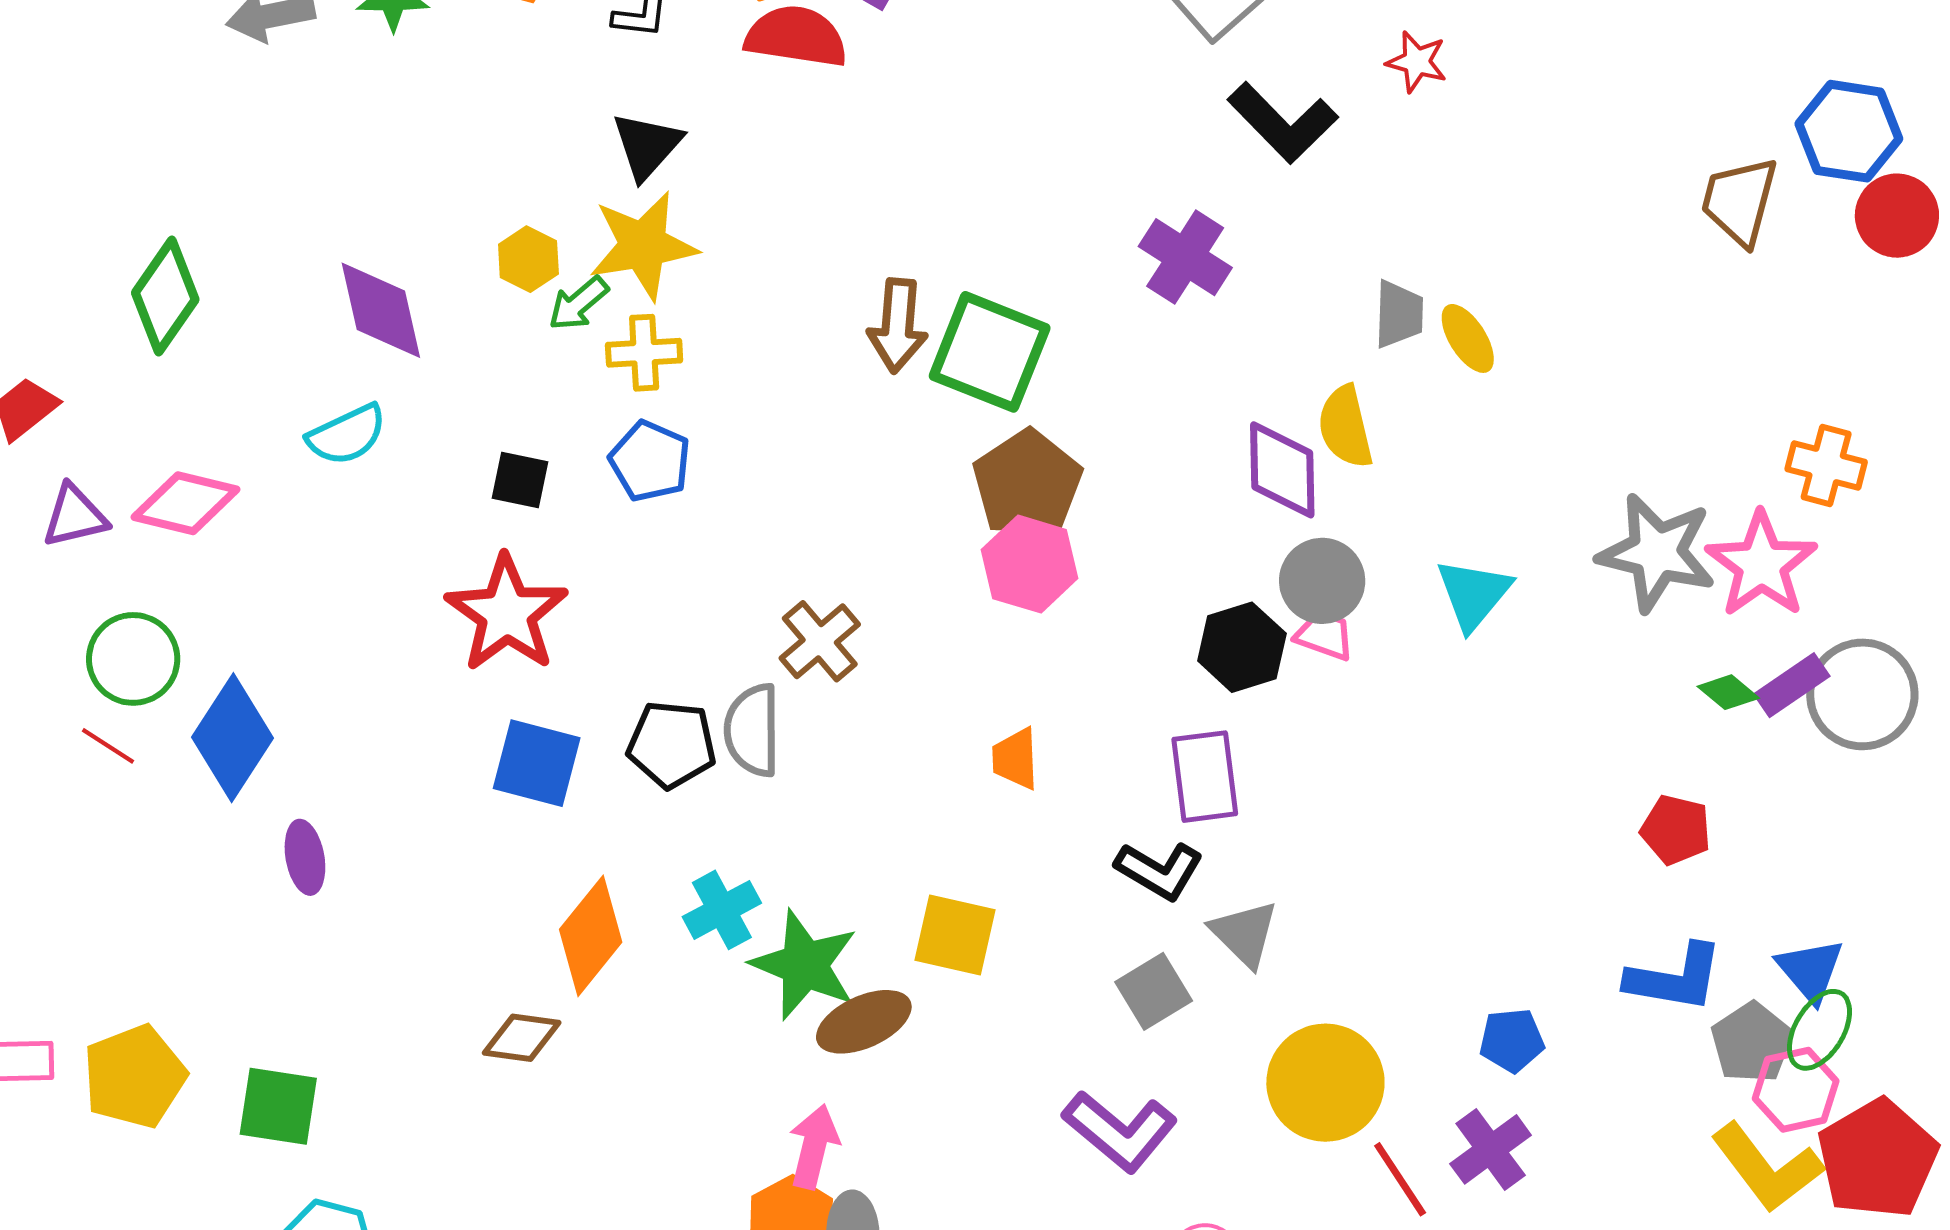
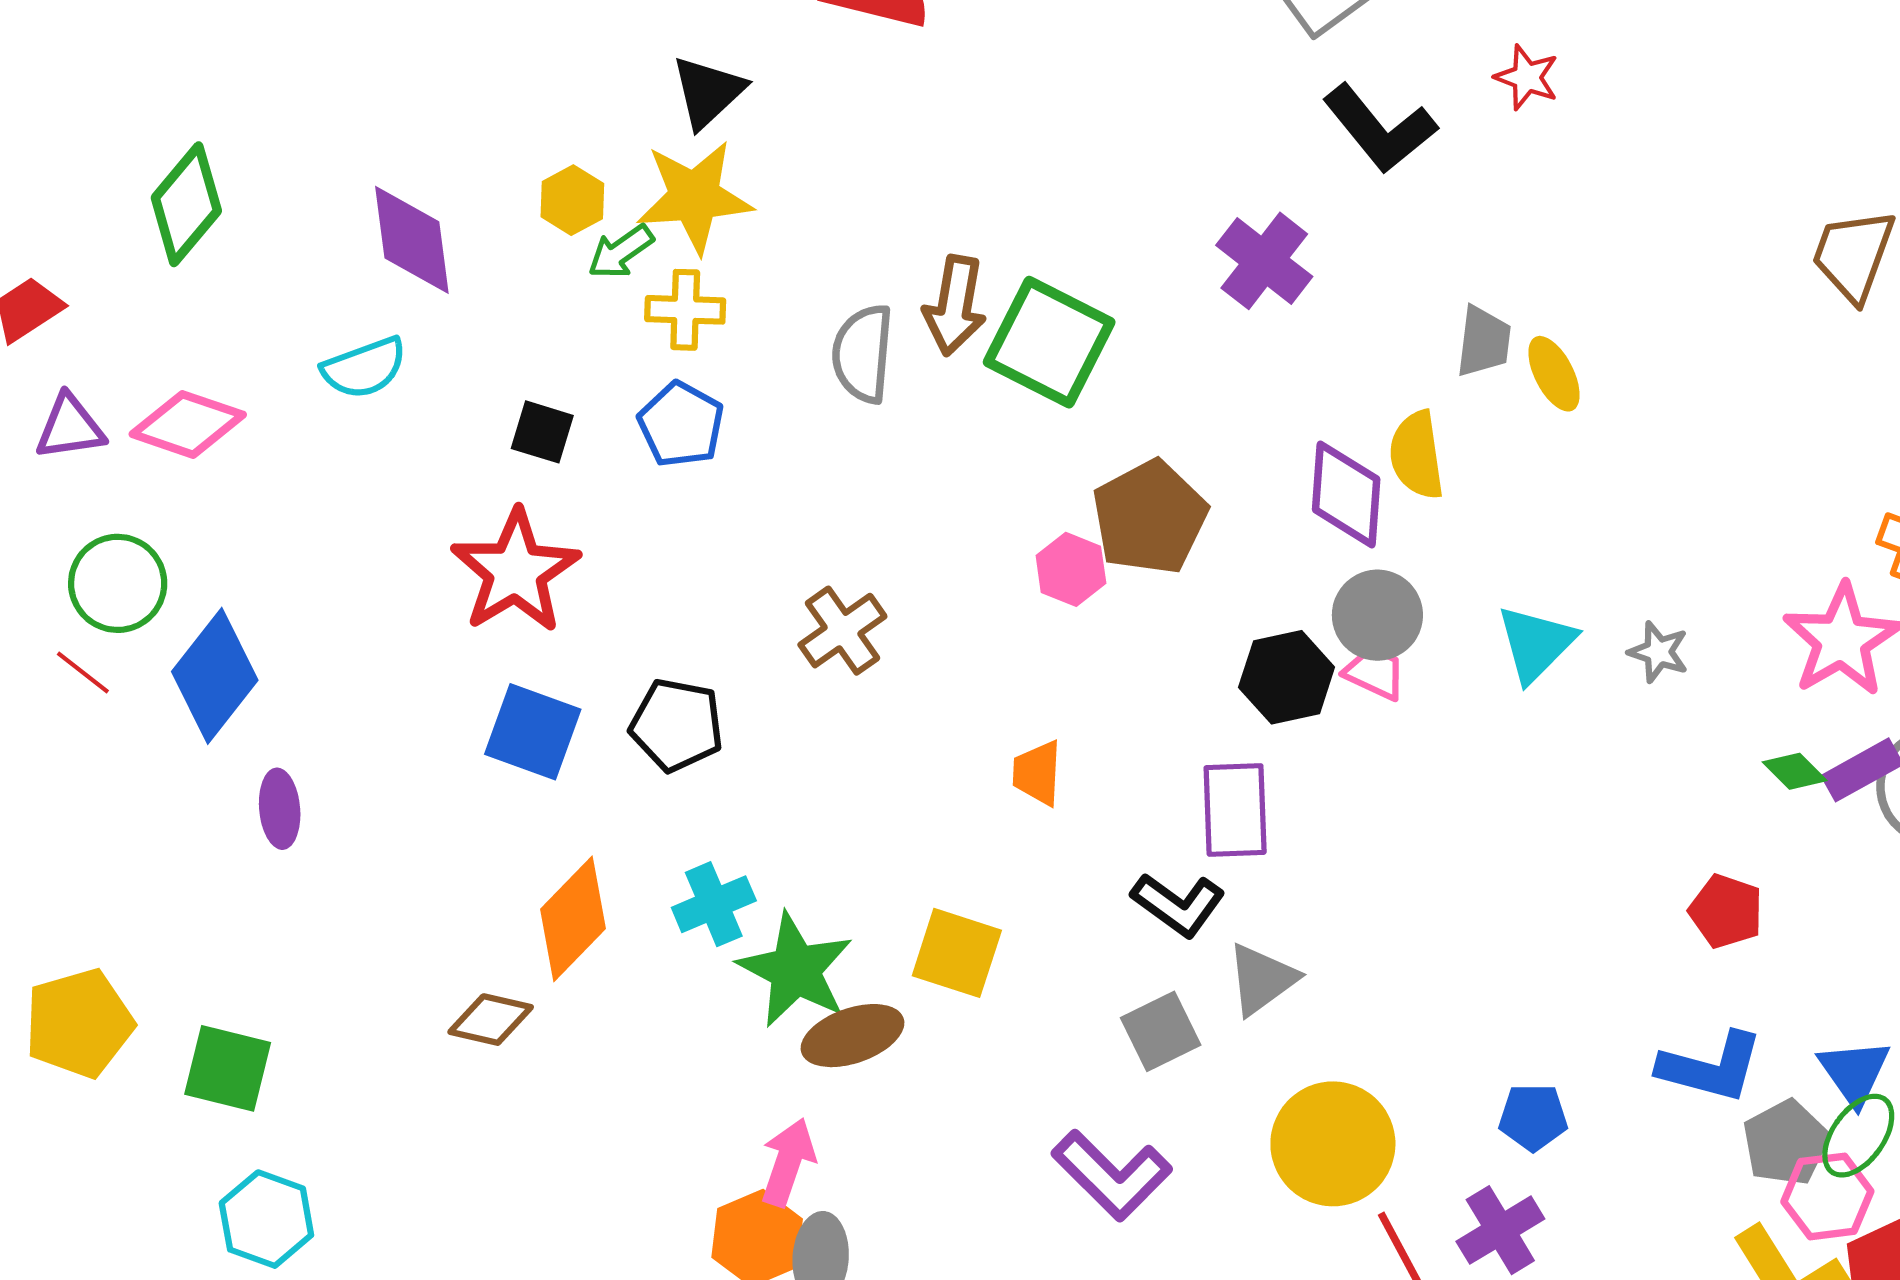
brown pentagon: (1027, 484) -> (1150, 517), moved
gray star: (1657, 553) -> (1658, 652), moved, size x0.5
pink hexagon: (1030, 564) -> (1071, 569), size x0.7
gray semicircle: (752, 730) -> (863, 354), moved
gray triangle: (1244, 934) -> (1262, 979), turned 34

